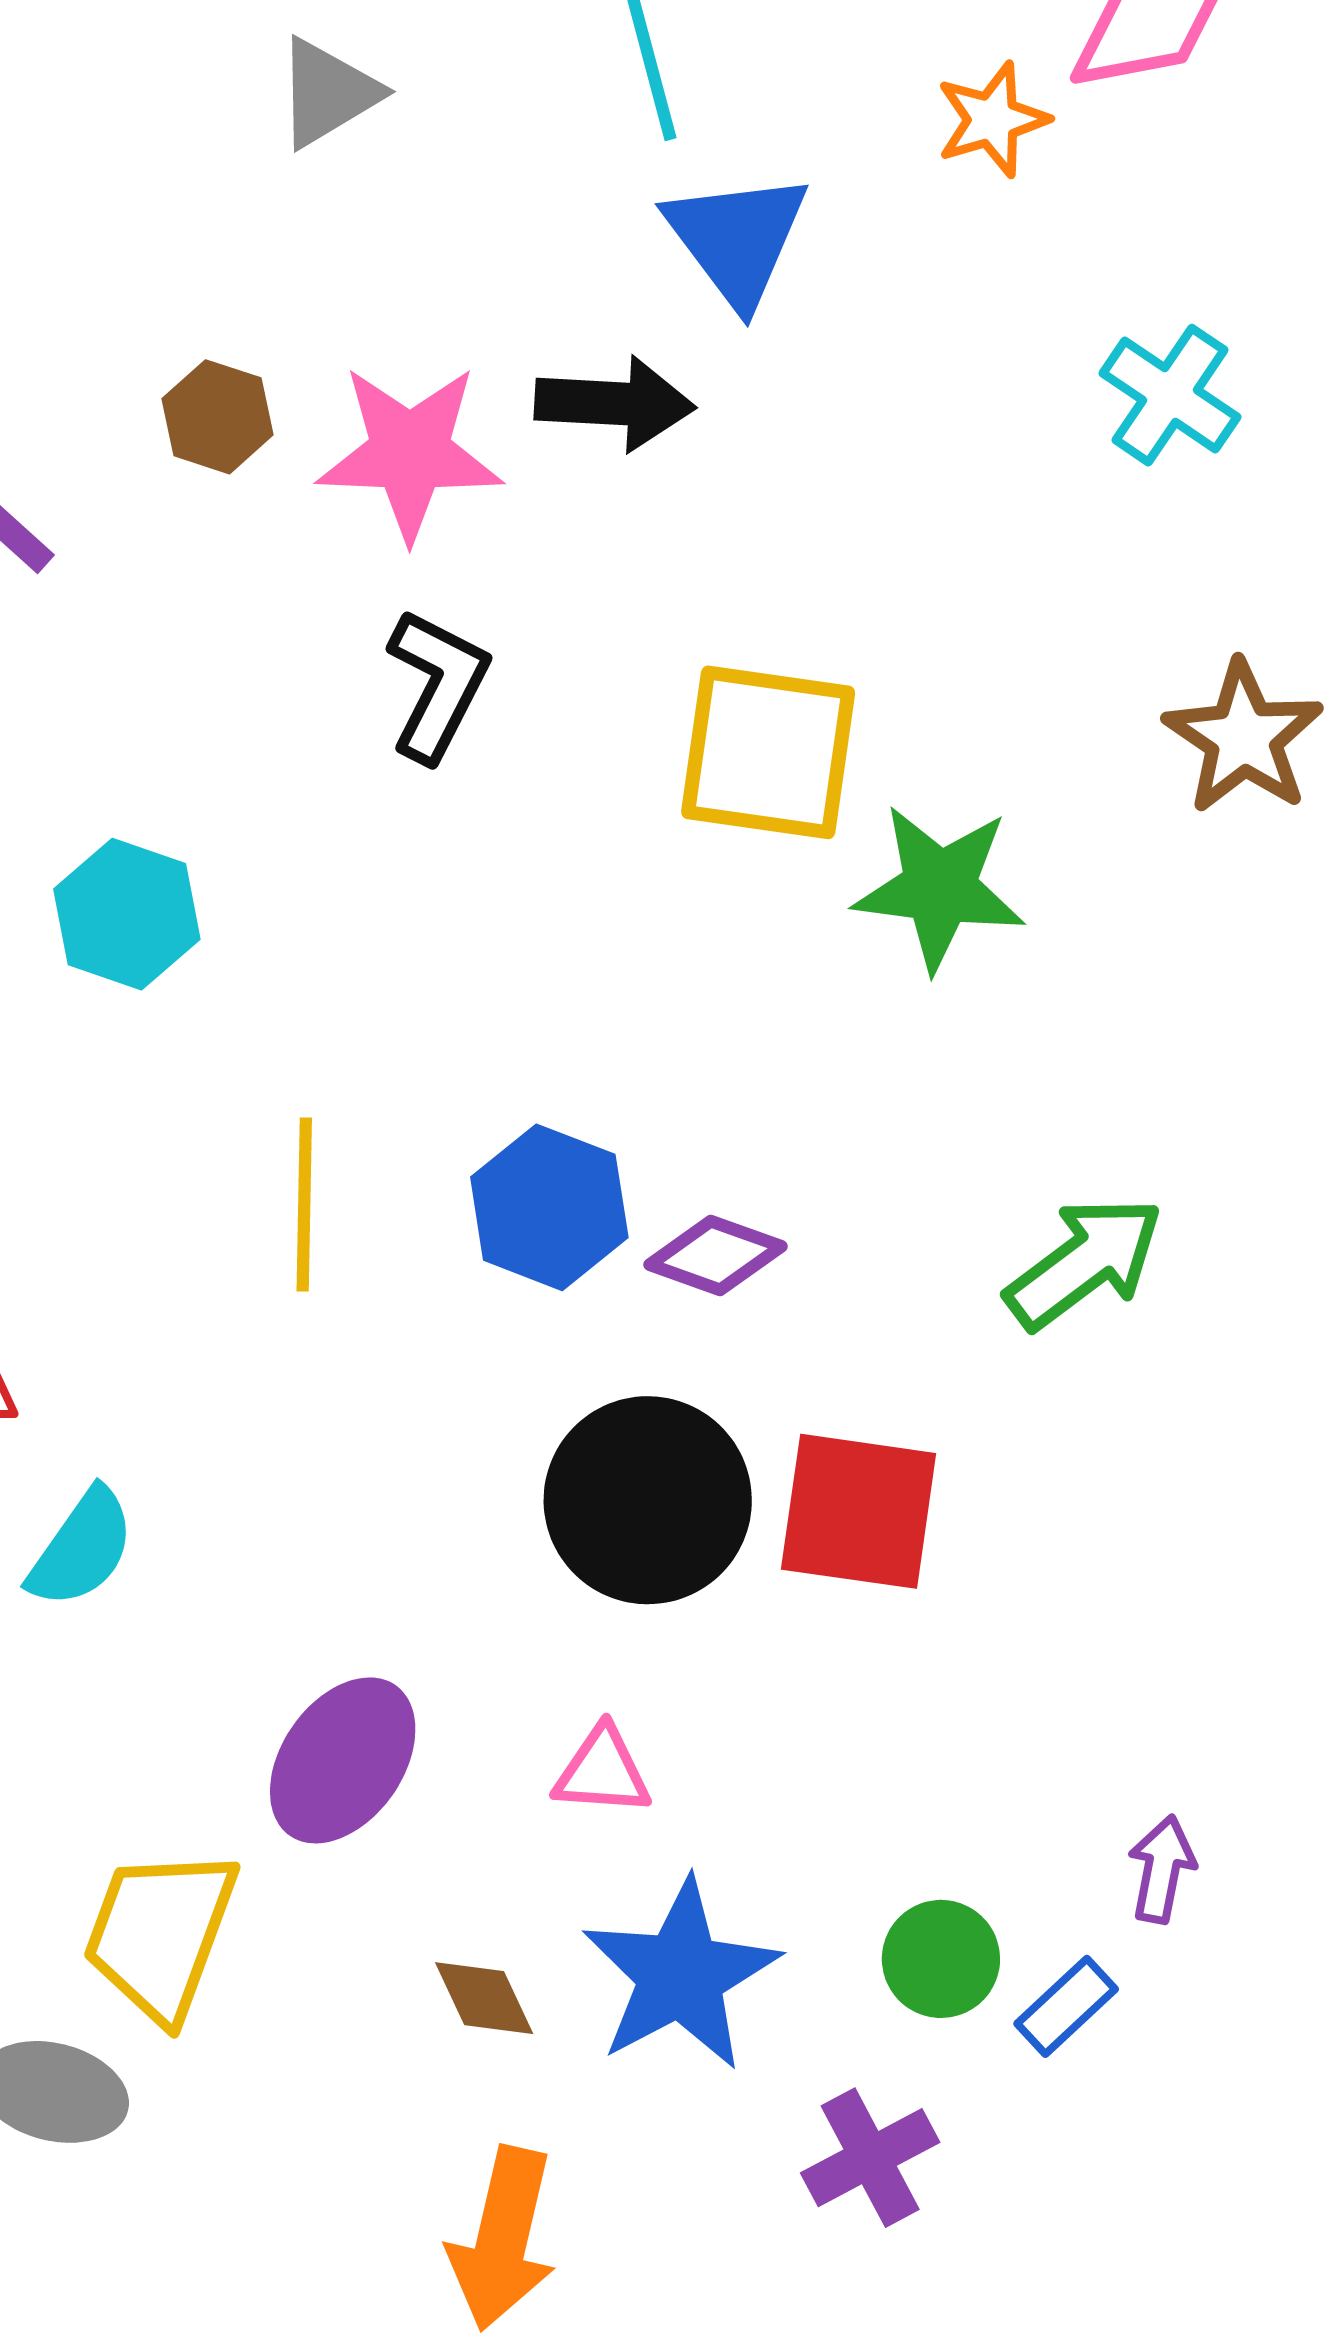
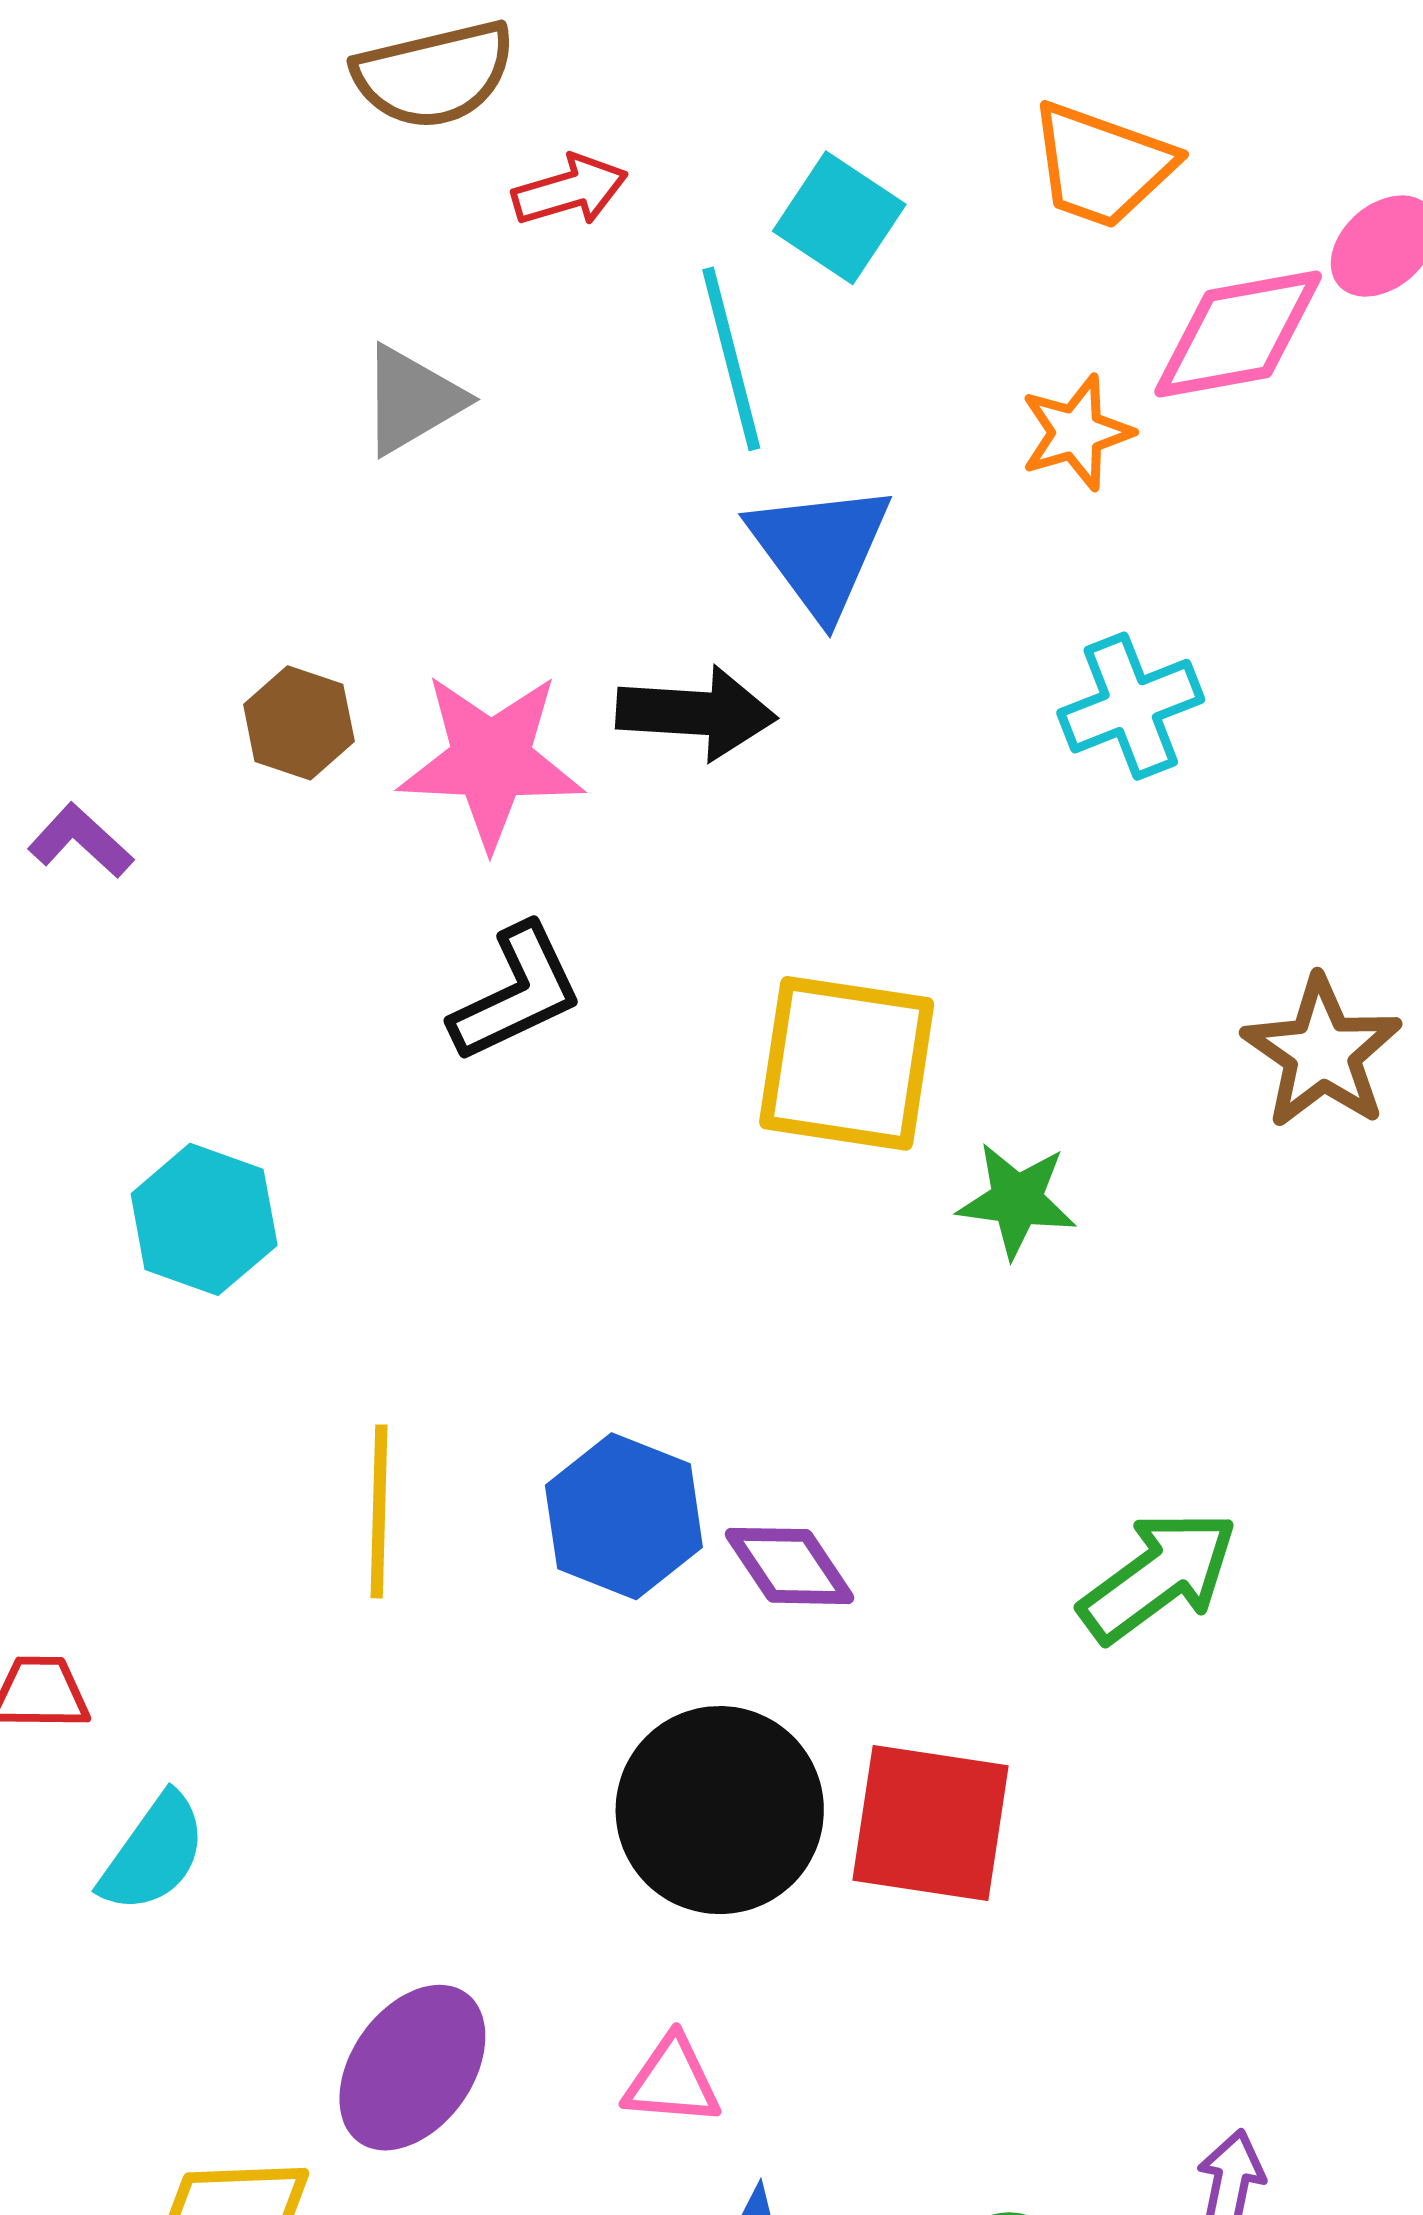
cyan cross: (1170, 395) -> (1131, 706), moved, turned 34
black L-shape: (437, 685) -> (516, 993), turned 37
green star: (940, 888) -> (1017, 1200), size x0.7
purple diamond: (715, 1255) -> (790, 1566), turned 36

